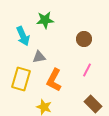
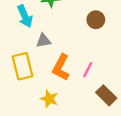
pink line: (87, 70) -> (88, 70), moved
yellow rectangle: (21, 79) -> (23, 66), turned -30

